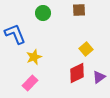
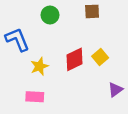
red diamond: (77, 73) -> (75, 59), moved
pink rectangle: (30, 83) -> (35, 97), turned 49

